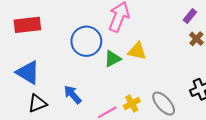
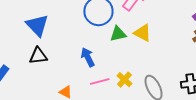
blue arrow: (73, 95) -> (88, 57), moved
yellow cross: (132, 104) -> (124, 80), turned -35

